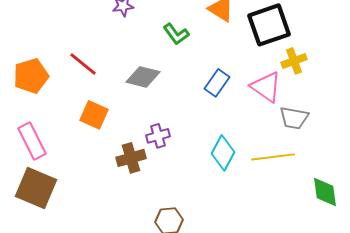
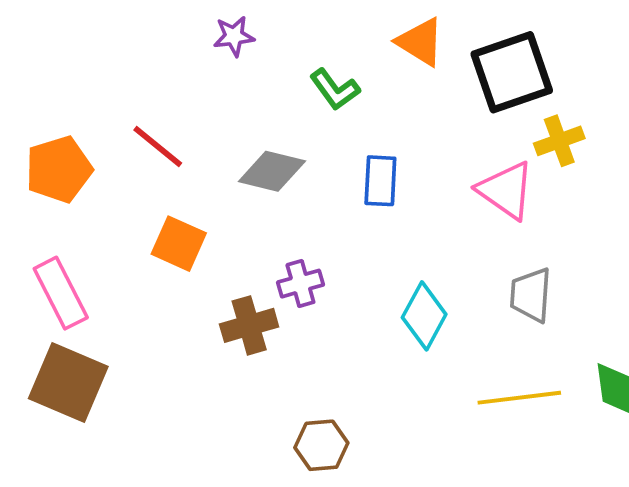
blue rectangle: (217, 83) -> (380, 181), moved, turned -32
gray trapezoid: (294, 118) -> (531, 295), moved, turned 84
yellow line: (273, 157) -> (519, 398), moved

